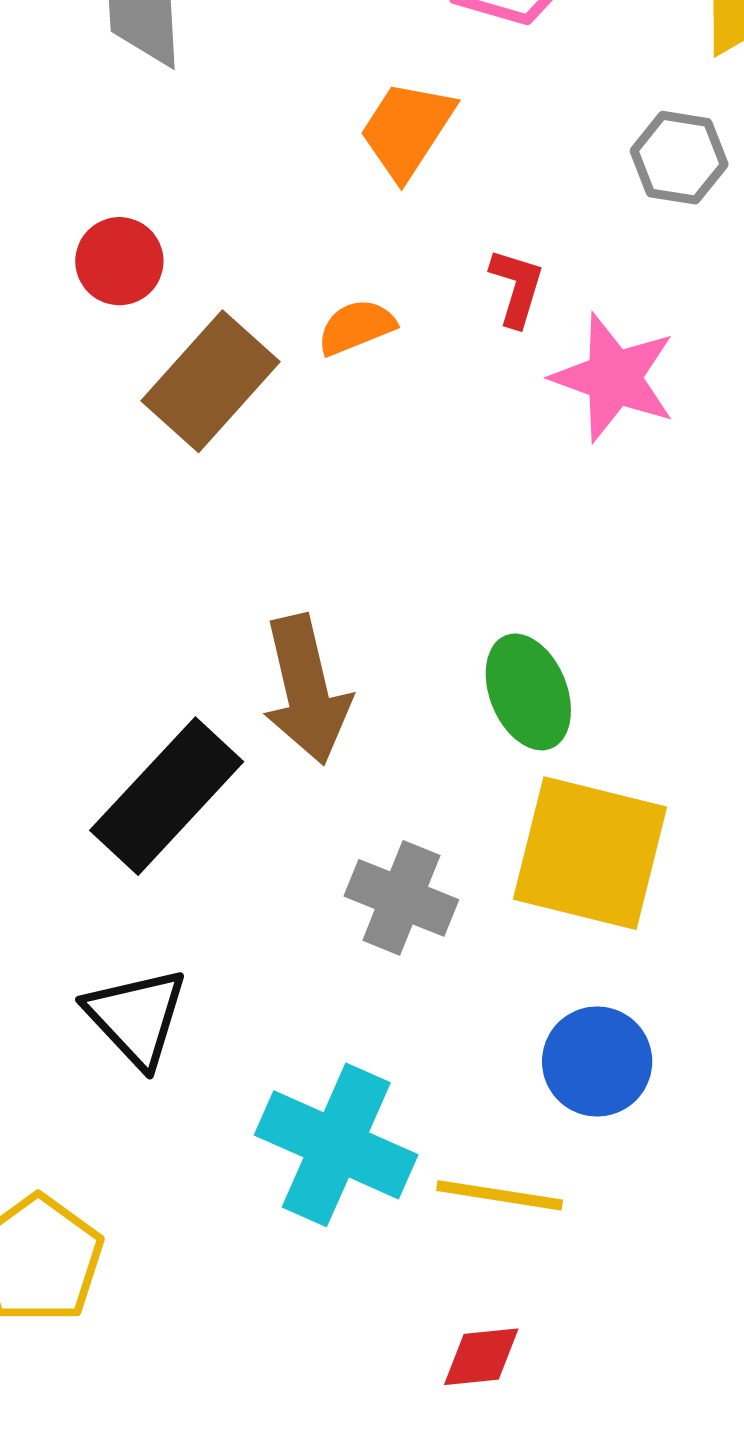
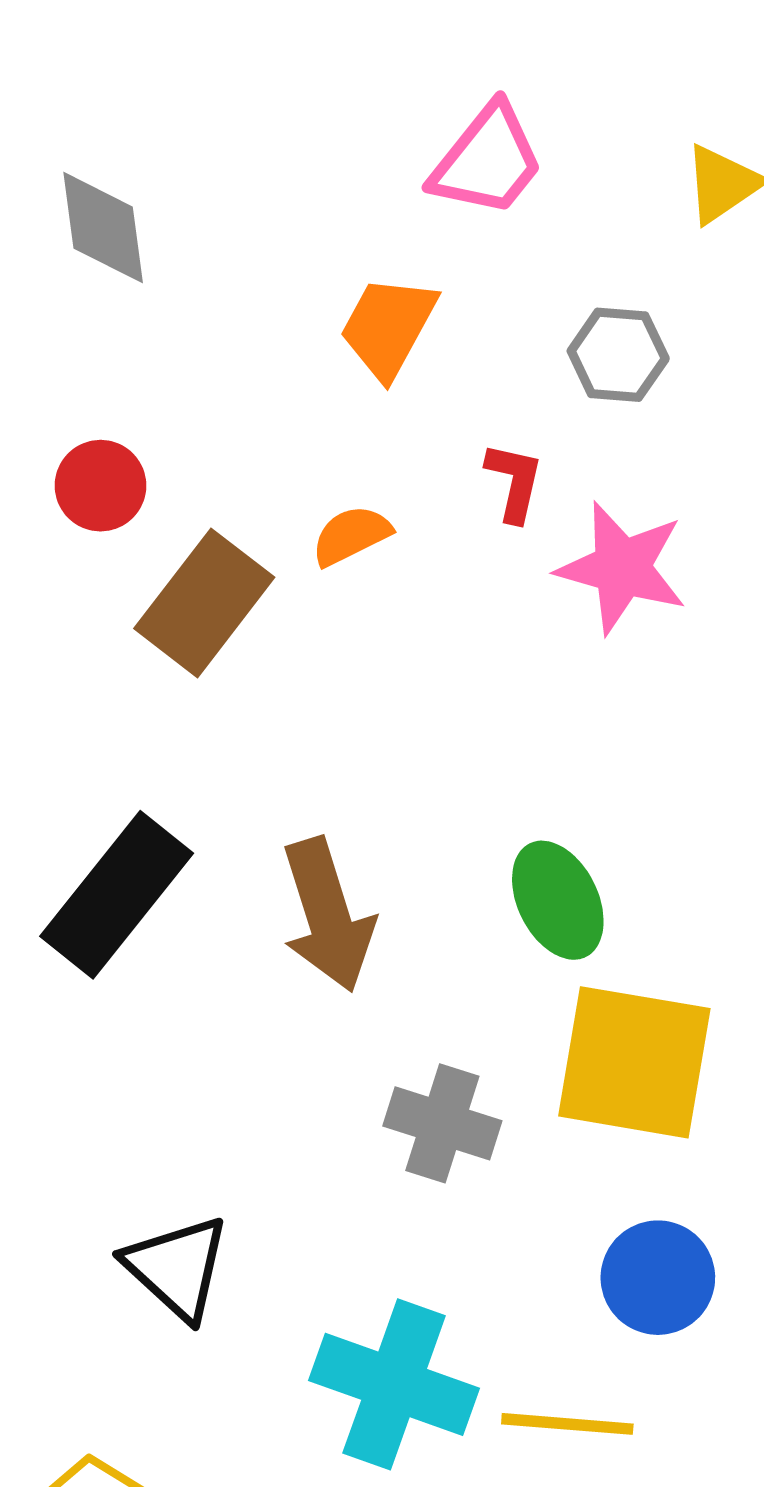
gray hexagon: (679, 158) -> (618, 355), moved
black rectangle: (167, 796) -> (117, 895), moved

